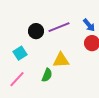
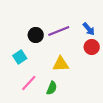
green semicircle: (47, 75) -> (52, 88), moved
pink line: (17, 79) -> (29, 83), moved

